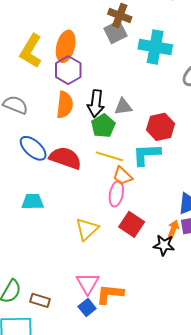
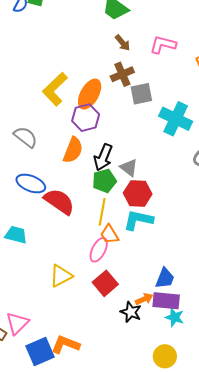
brown cross: (120, 16) -> (122, 74), moved, turned 30
gray triangle: (123, 107) -> (129, 168), turned 30
red hexagon: (161, 127) -> (138, 193), moved
blue ellipse: (33, 148) -> (31, 184), turned -36
yellow line: (109, 156) -> (102, 212), turned 68
orange arrow: (173, 229) -> (144, 299), turned 30
pink triangle: (88, 283) -> (17, 323), moved
blue square: (87, 308) -> (40, 351), size x1.6

